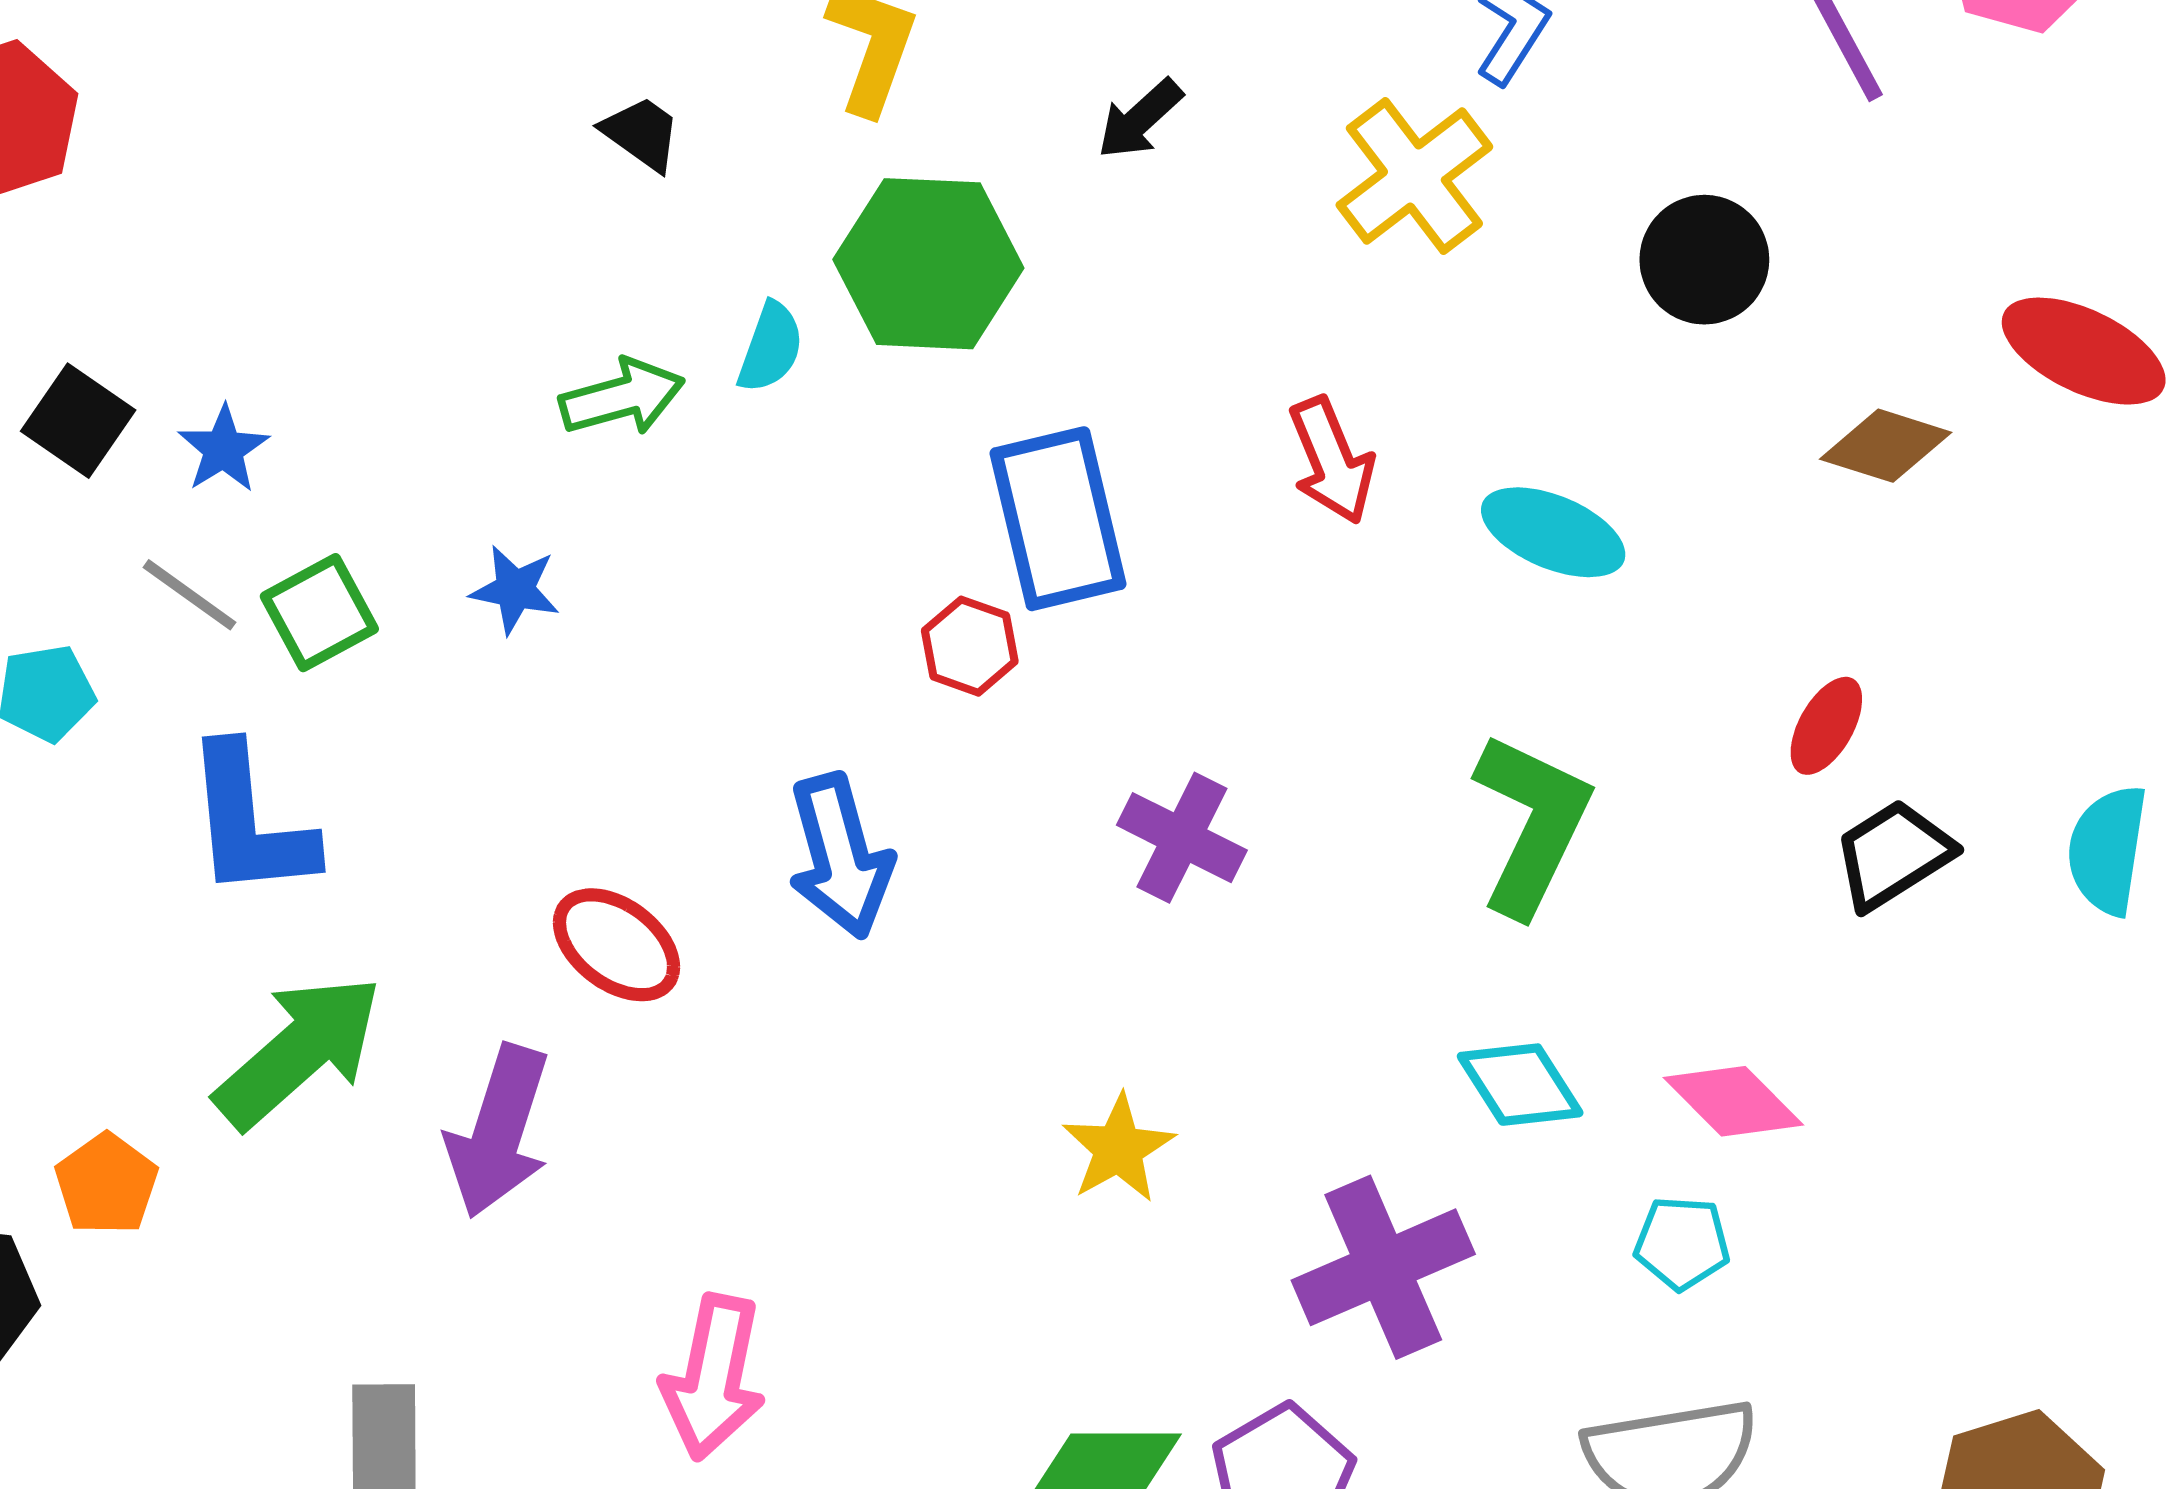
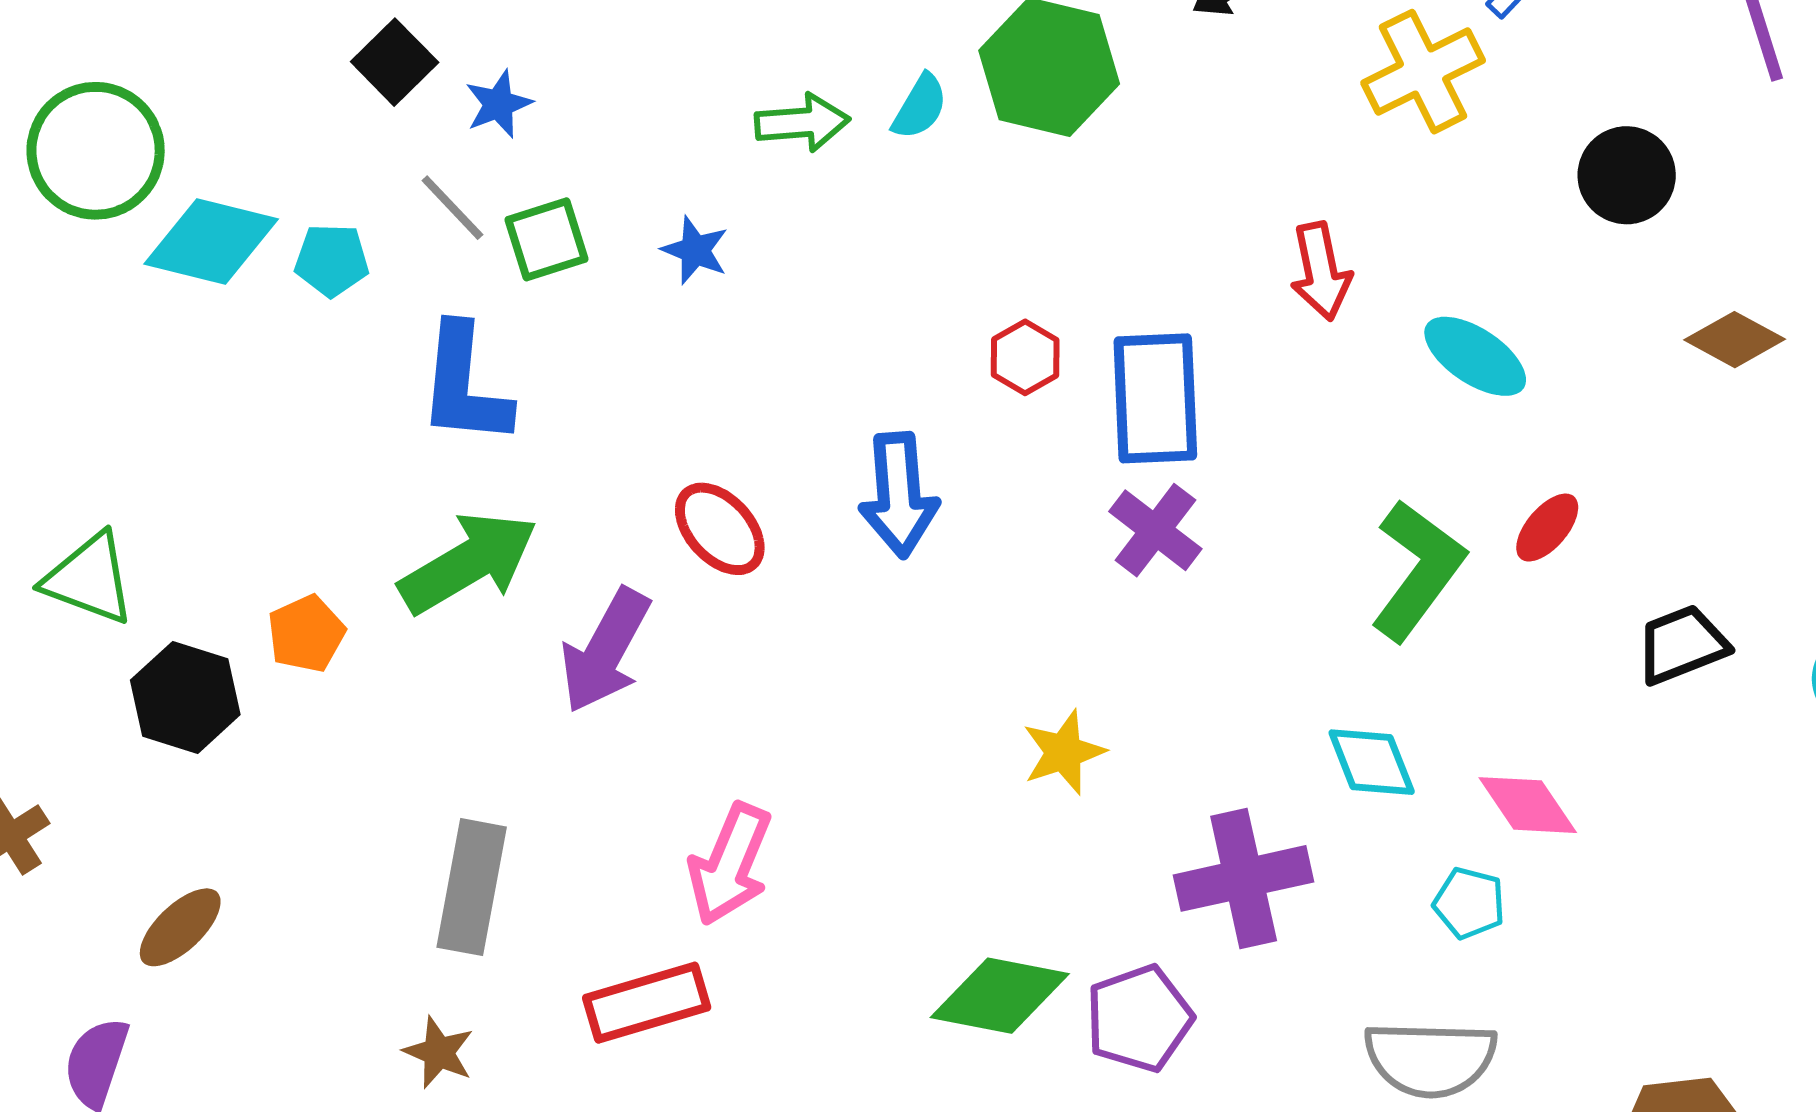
blue rectangle: (1058, 519) -> (1155, 398), moved
red ellipse: (1826, 726) -> (1547, 528), moved

